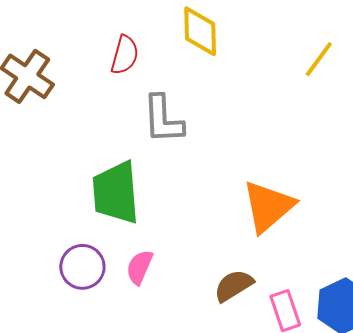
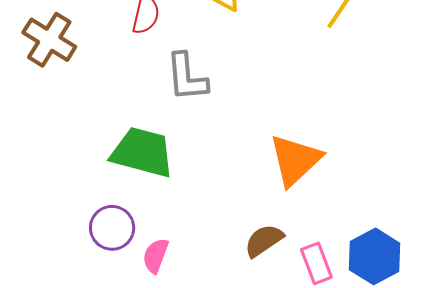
green trapezoid: (116, 193) -> (142, 152), turned 112
pink semicircle: (140, 267) -> (156, 256), moved

